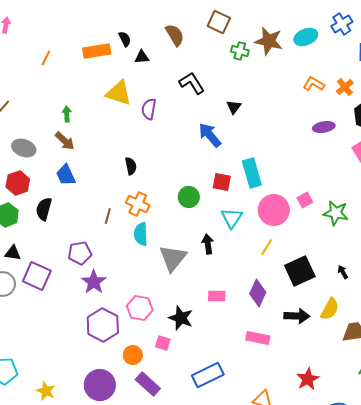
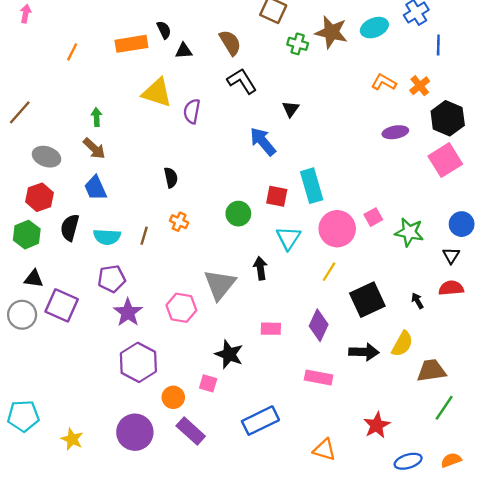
brown semicircle: (175, 35) -> (230, 43), moved
orange cross: (138, 204) -> (179, 222), size x0.7
cyan semicircle: (141, 234) -> (107, 237), moved, turned -85
pink hexagon: (140, 308) -> (181, 308), moved

